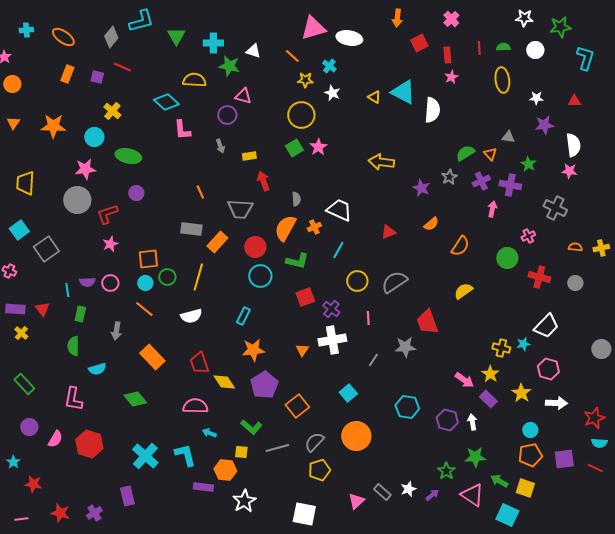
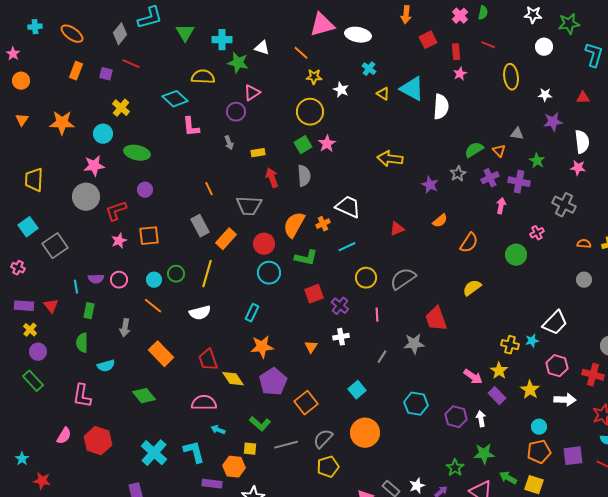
green semicircle: (503, 47) -> (483, 13), moved, turned 104
red line: (479, 48) -> (488, 45), turned -64
cyan cross: (329, 66) -> (369, 69), moved
pink triangle: (243, 96) -> (252, 93), turned -48
gray semicircle: (296, 199) -> (304, 176), moved, size x1.5
gray rectangle: (191, 229) -> (200, 226), turned 55
cyan line: (338, 250) -> (347, 247), turned 36
orange square: (148, 259) -> (149, 236), moved
red cross: (539, 277) -> (593, 375), moved
white cross: (332, 340) -> (341, 337), size x0.6
purple circle: (29, 427) -> (38, 352), moved

